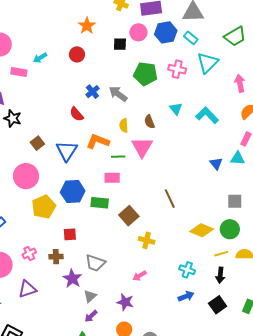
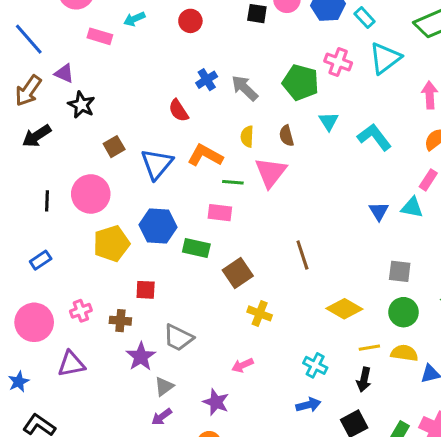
green pentagon: (145, 74) -> (301, 82), moved
green circle: (230, 229) -> (404, 312), moved

